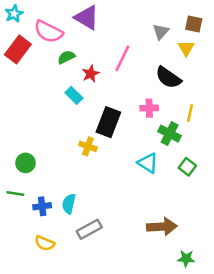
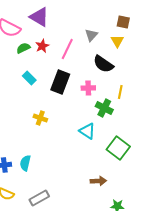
gray triangle: (161, 32) -> (91, 35), moved
red star: (91, 74) -> (42, 46), moved
black rectangle: (108, 122) -> (60, 82), moved
green square: (187, 167) -> (118, 148), moved, size x1.6
brown arrow: (162, 227) -> (98, 181), size x0.7
gray rectangle: (89, 229) -> (39, 198), moved

